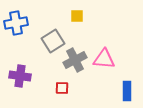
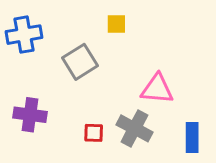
gray cross: (75, 60) -> (134, 128), moved, turned -35

